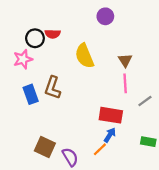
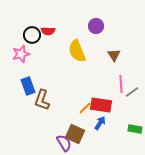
purple circle: (105, 16) -> (96, 26), moved
pink line: (125, 83) -> (121, 84), moved
brown L-shape: (53, 88) -> (42, 100), moved
brown square: (45, 147) -> (75, 134), moved
orange line: (100, 149) -> (85, 108), moved

